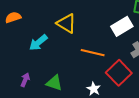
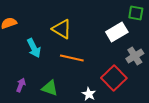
cyan arrow: (38, 43) -> (34, 48), turned -78
orange line: (93, 53) -> (72, 58), moved

